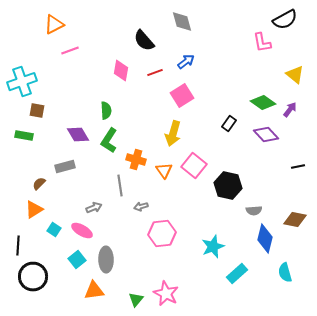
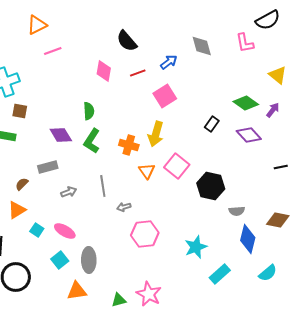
gray diamond: (182, 22) -> (202, 46), moved
orange cross: (136, 160) -> (129, 145), moved
gray arrow: (94, 208) -> (69, 192), moved
cyan semicircle: (285, 273) -> (268, 273), turned -114
green triangle: (136, 300) -> (119, 300), turned 35

